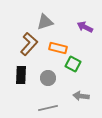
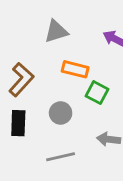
brown L-shape: (29, 44) -> (21, 79), moved
black rectangle: (21, 75) -> (18, 123), moved

